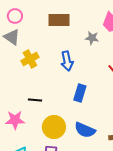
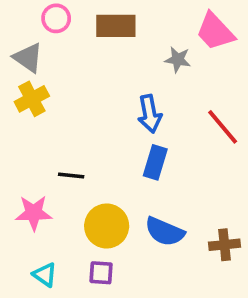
pink circle: (15, 16) -> (56, 18), moved
yellow cross: (30, 59) -> (32, 99), moved
blue arrow: (67, 61) -> (150, 114), moved

